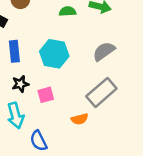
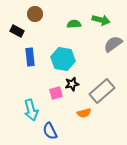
gray semicircle: (104, 51) -> (113, 44), moved
black star: (20, 84) -> (72, 84), moved

